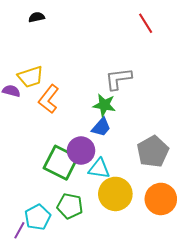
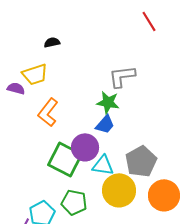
black semicircle: (37, 17) -> (52, 42), moved
orange L-shape: (49, 99) -> (48, 112), moved
gray pentagon: (153, 152) -> (141, 161), moved

